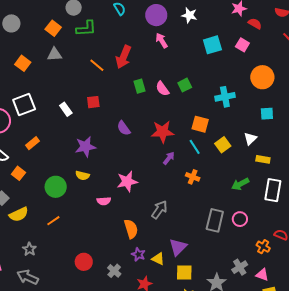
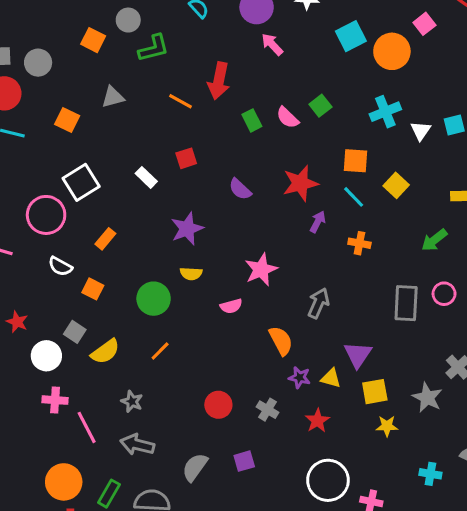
orange square: (53, 28) -> (93, 40), moved
pink square: (242, 45) -> (424, 24), moved, turned 32
orange circle: (262, 77) -> (392, 51), moved
white triangle: (250, 139) -> (421, 131), moved

